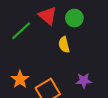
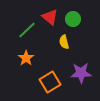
orange star: (20, 79) -> (26, 58), moved
purple star: (84, 81) -> (81, 73), size x1.5

